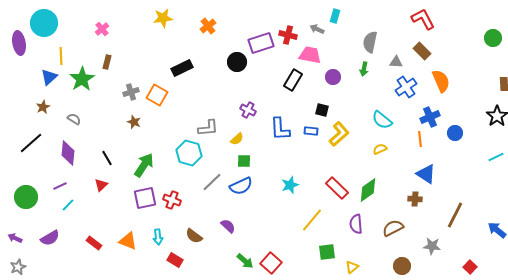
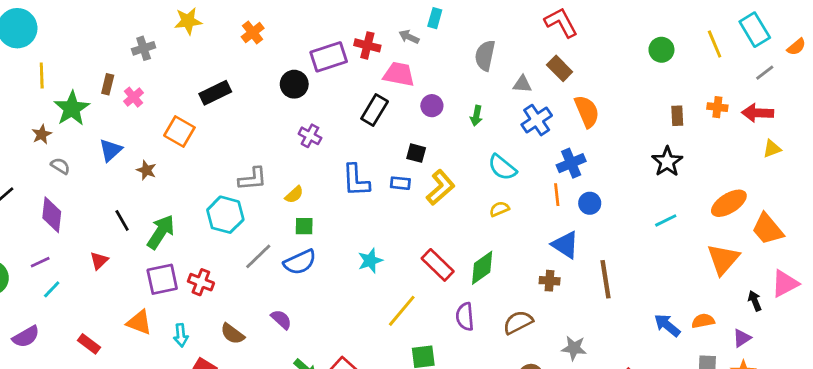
pink cross: (102, 29) -> (133, 97), moved
green arrow: (364, 69) -> (476, 116), moved
blue triangle: (49, 77) -> (111, 150), moved
gray cross: (131, 92) -> (144, 48), moved
brown star: (43, 107) -> (42, 134), moved
purple cross: (248, 110) -> (310, 136), moved
blue circle: (455, 133) -> (590, 203), moved
black line: (107, 158) -> (122, 220), moved
brown line: (455, 215) -> (606, 279), moved, turned -36
orange triangle: (128, 241) -> (139, 322), moved

